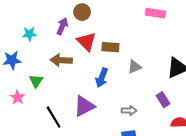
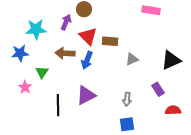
cyan star: (29, 34) -> (36, 29), size x1.5
blue arrow: (102, 78) -> (87, 60), moved
gray arrow: (129, 111) -> (127, 99), turned 96
black line: (54, 117) -> (58, 105), turned 30

